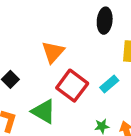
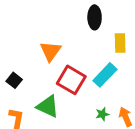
cyan rectangle: (109, 84) -> (105, 75), size x1.4

